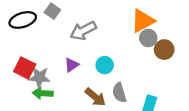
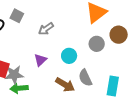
gray arrow: (83, 31) -> (46, 29), size x0.7
gray circle: (148, 38) -> (97, 44), moved

